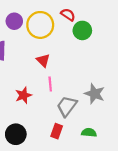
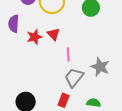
pink line: (50, 84) -> (68, 54), moved
red star: (24, 95) -> (34, 37), moved

